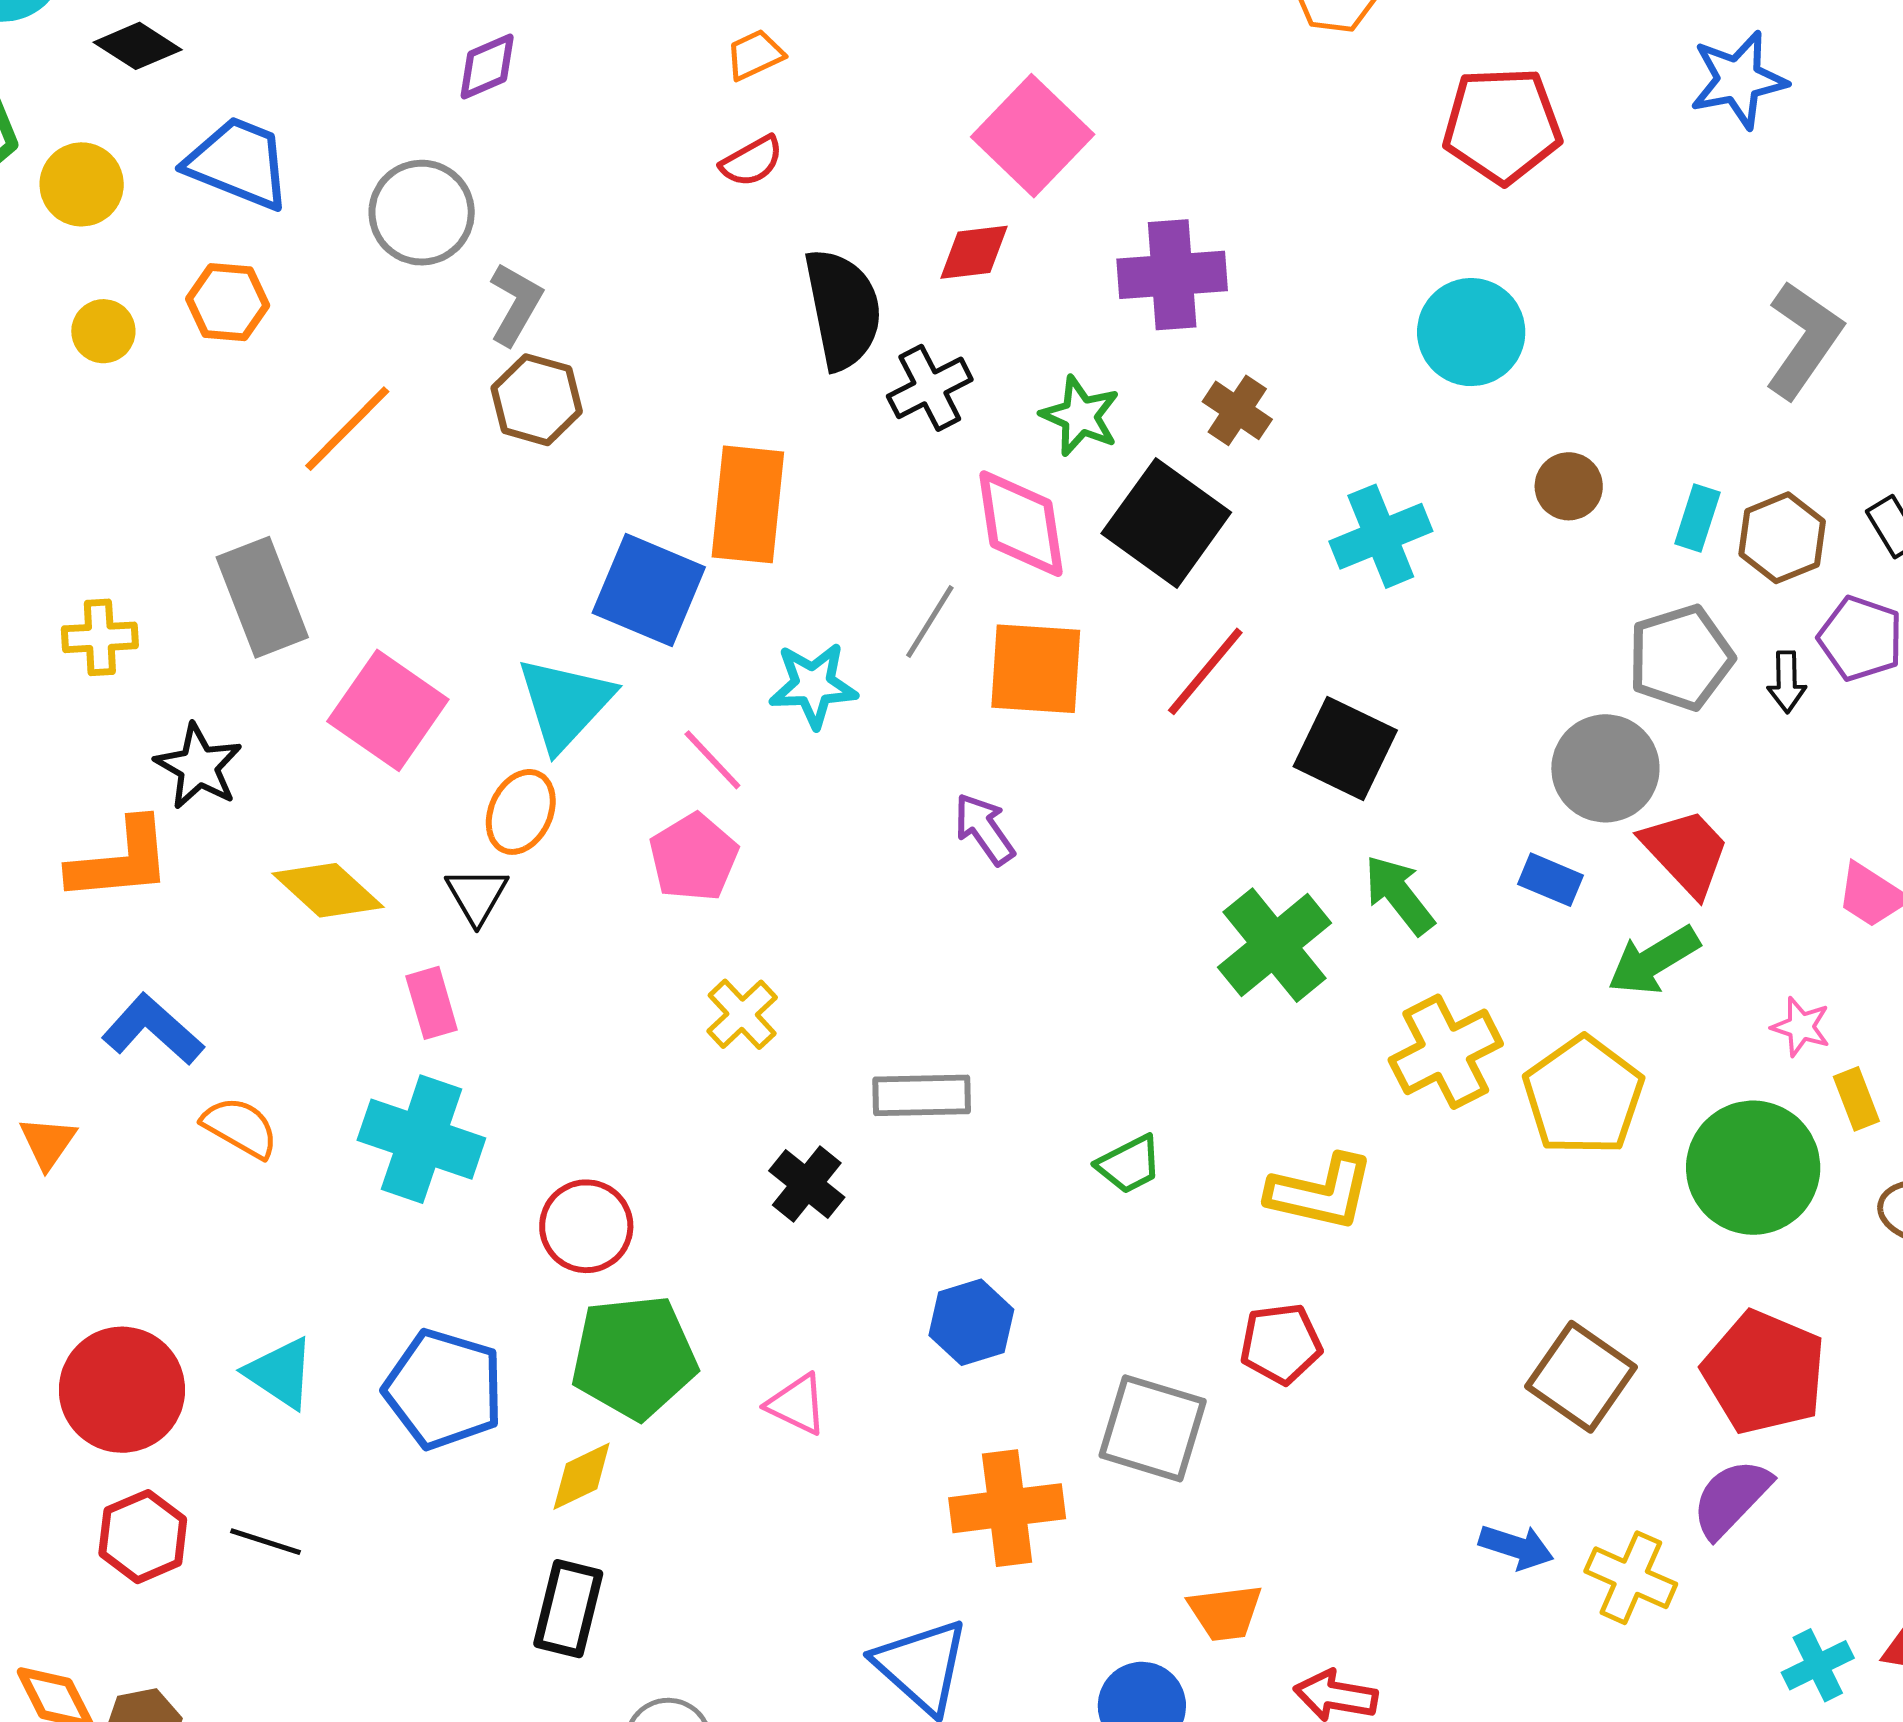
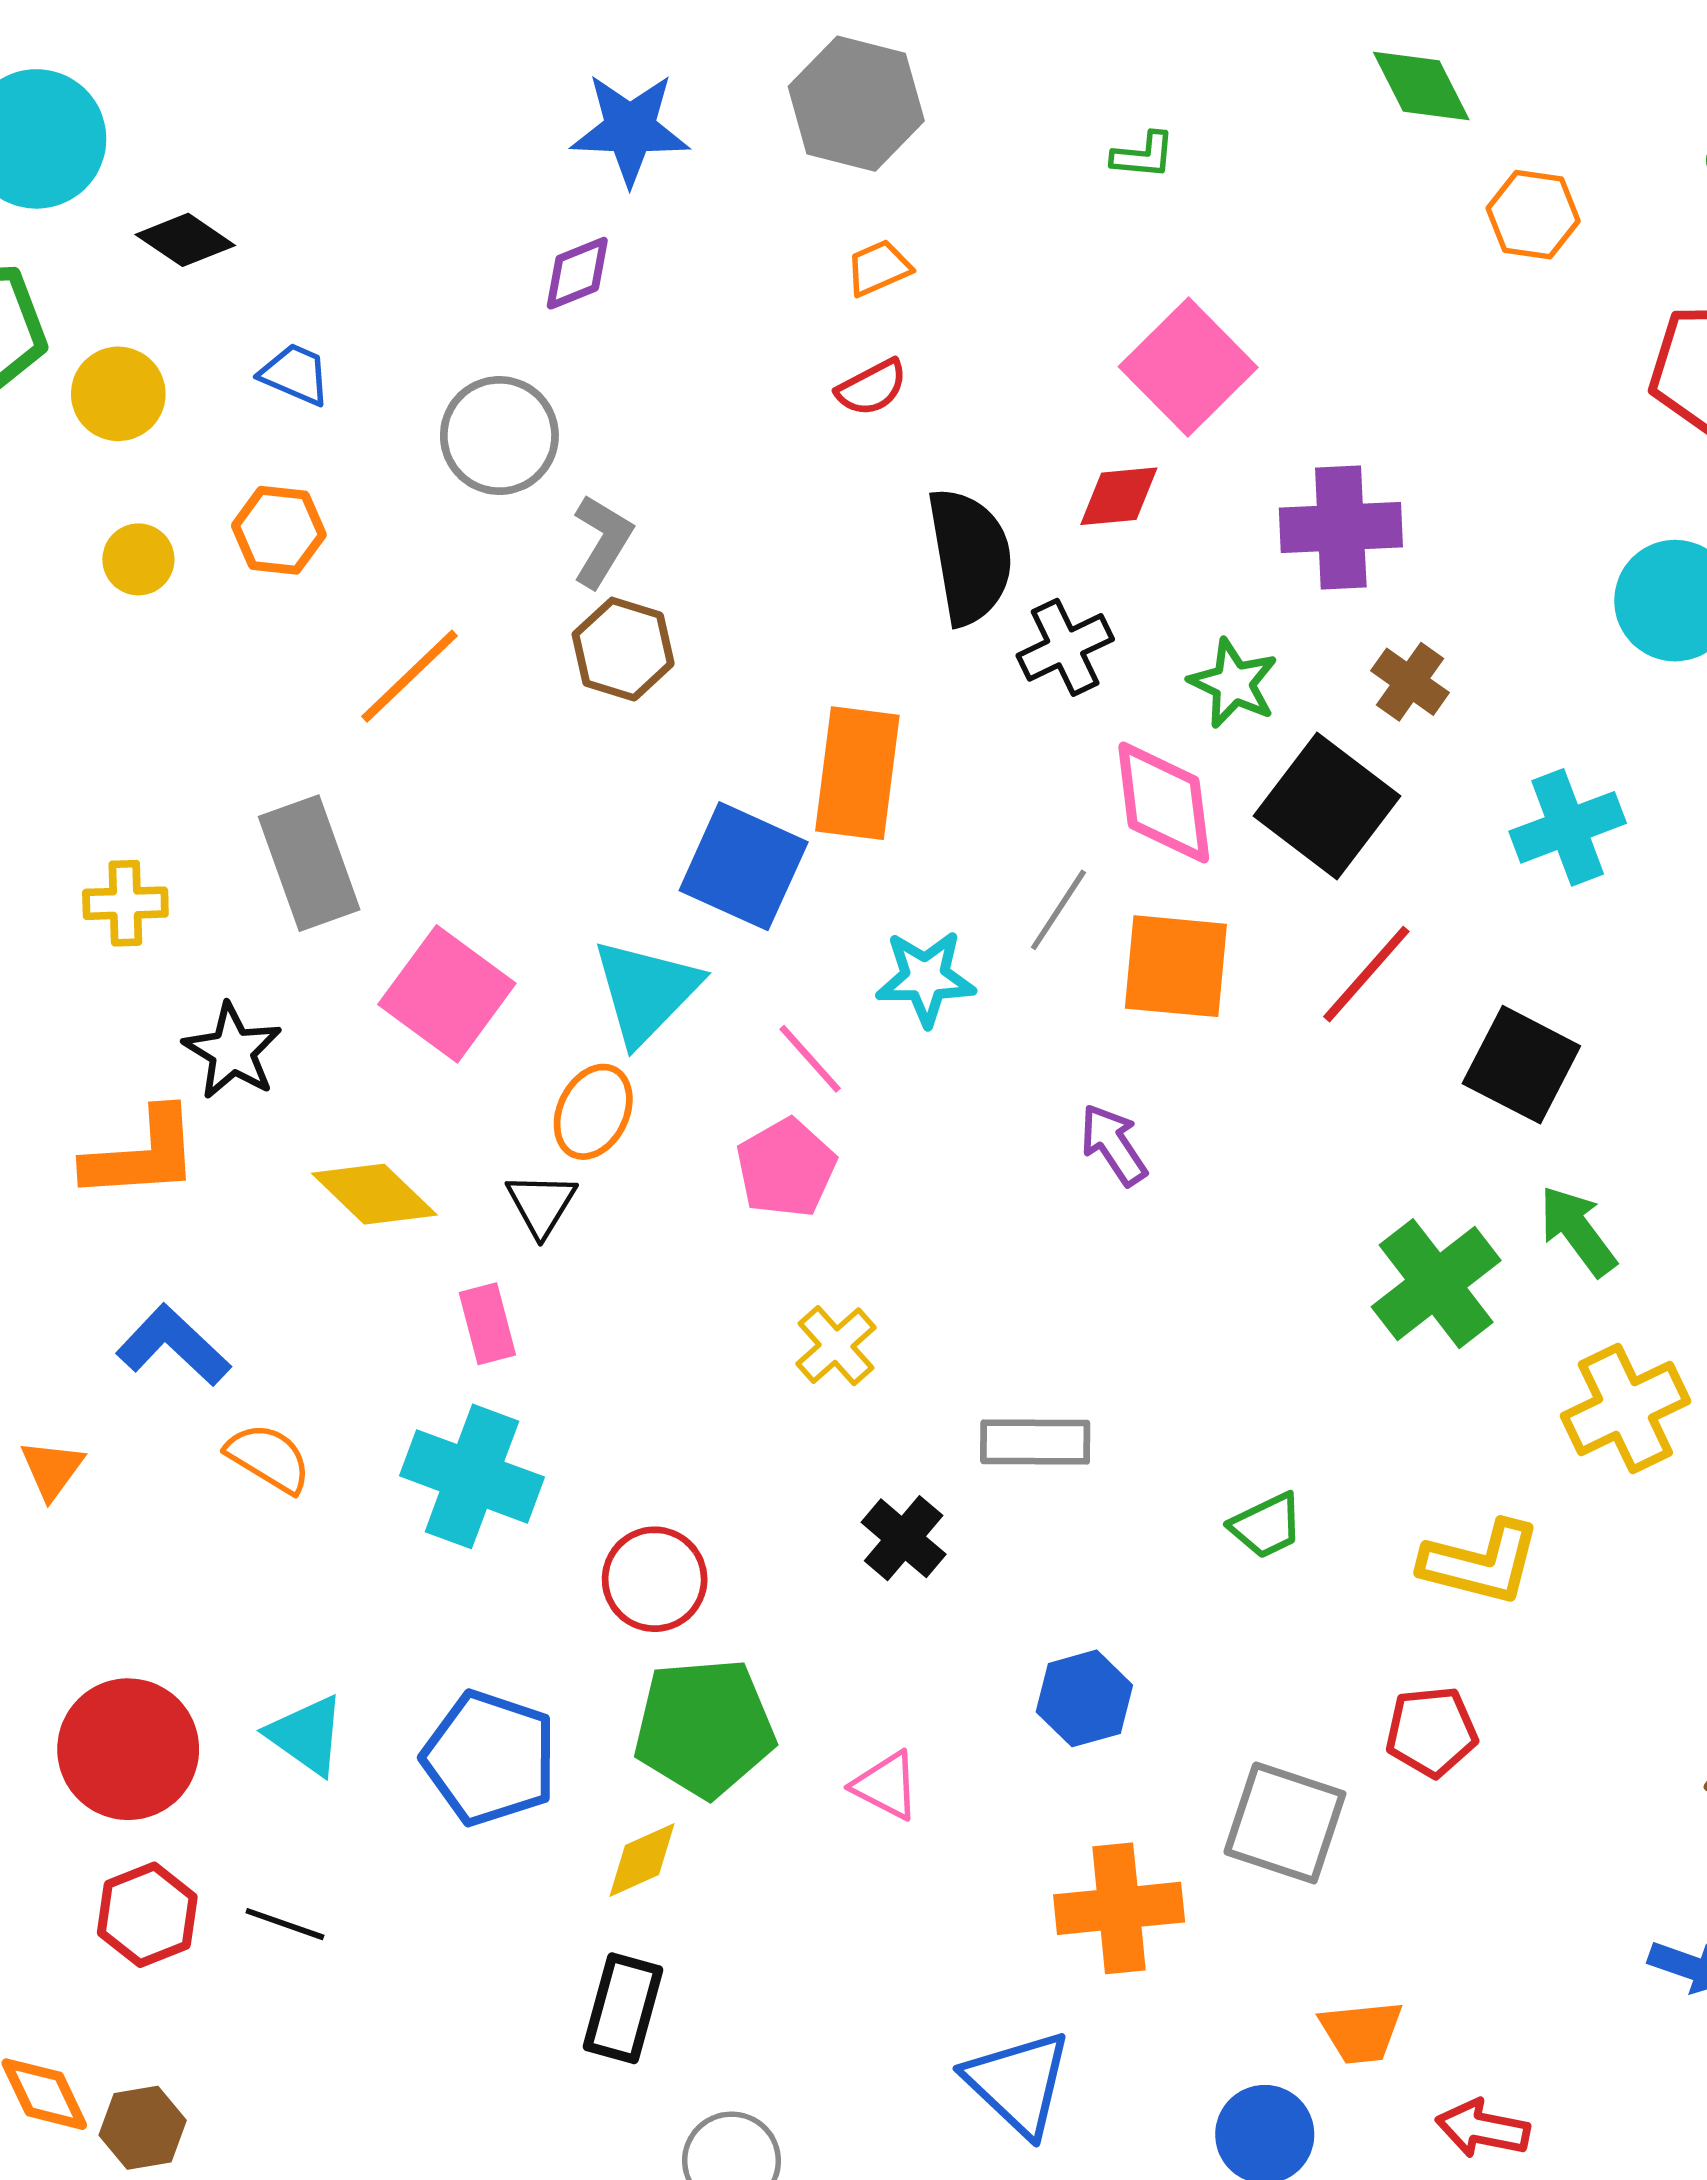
blue trapezoid: (238, 163) -> (295, 374), size x0.6

